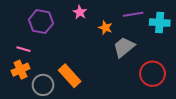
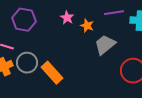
pink star: (80, 12) -> (67, 18), moved
gray circle: (43, 85) -> (27, 63), moved

